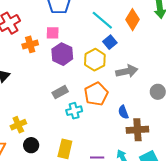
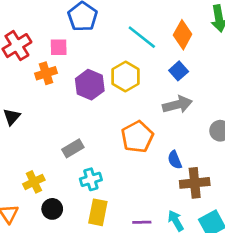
pink square: (53, 33) -> (59, 47), moved
blue square: (110, 42) -> (179, 71), moved
yellow hexagon: (95, 60) -> (125, 76), moved
gray rectangle: (60, 92) -> (73, 148), moved
cyan cross: (74, 111) -> (91, 179), moved

